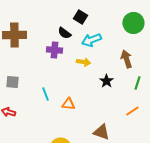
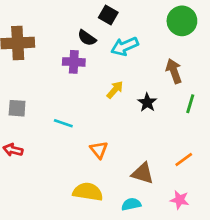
yellow arrow: (83, 62) -> (115, 90), moved, turned -56
cyan line: (45, 94) -> (63, 123), turned -48
orange triangle: (68, 104) -> (99, 150), moved, turned 48
orange line: (132, 111) -> (184, 159), moved

